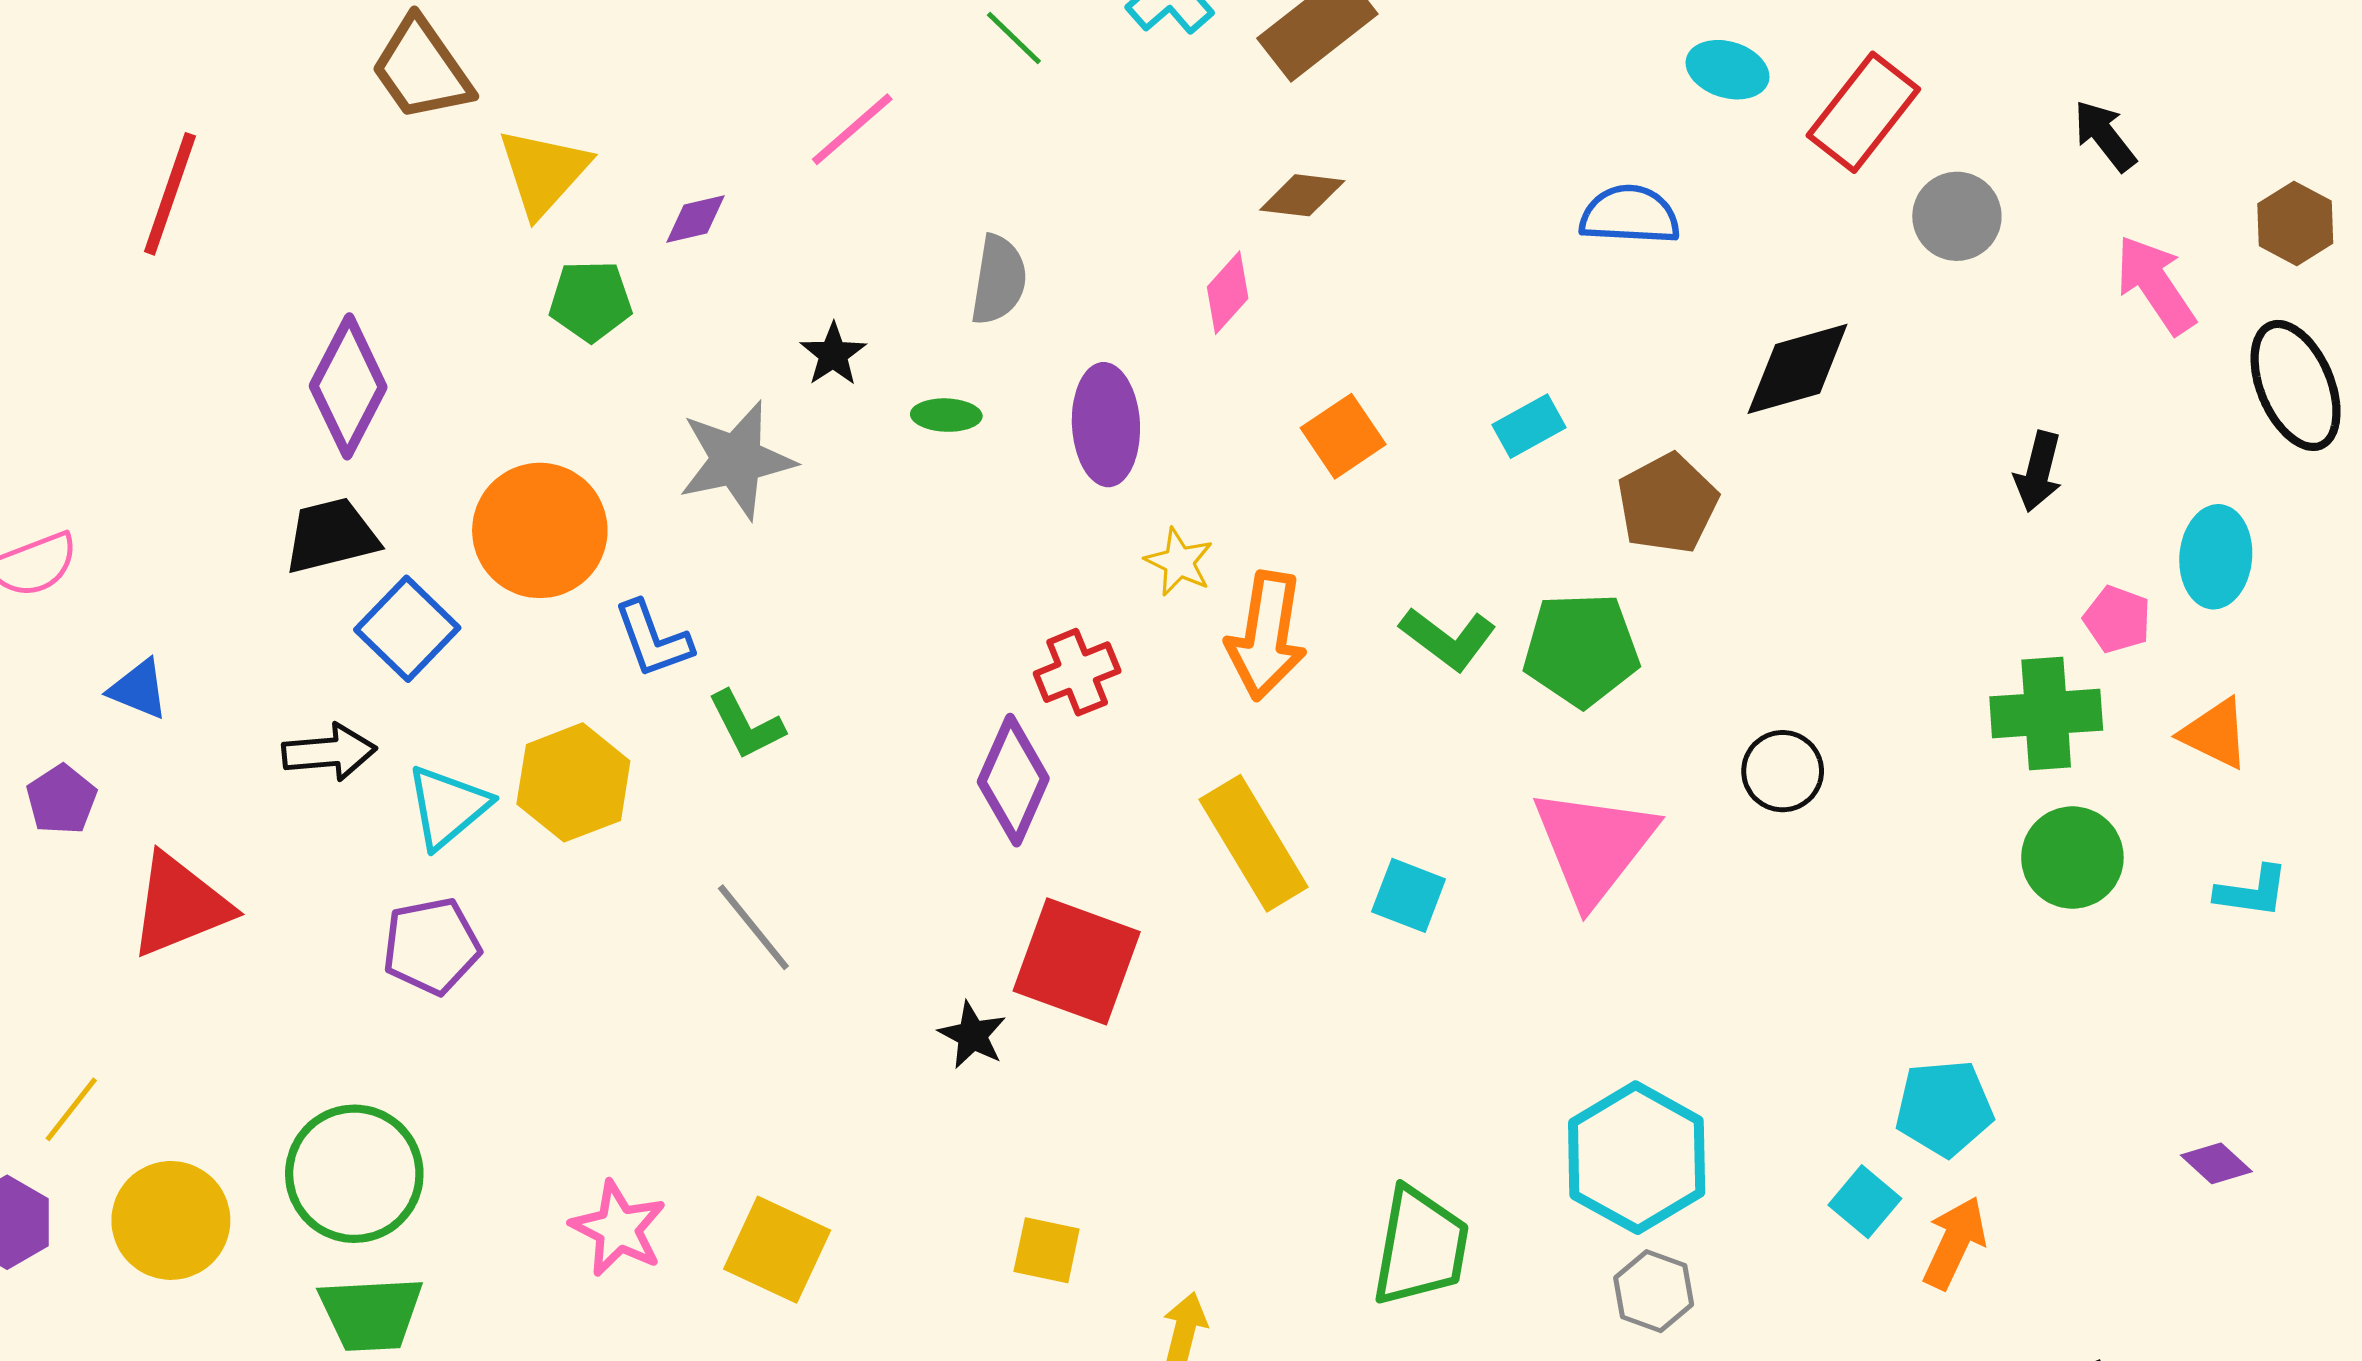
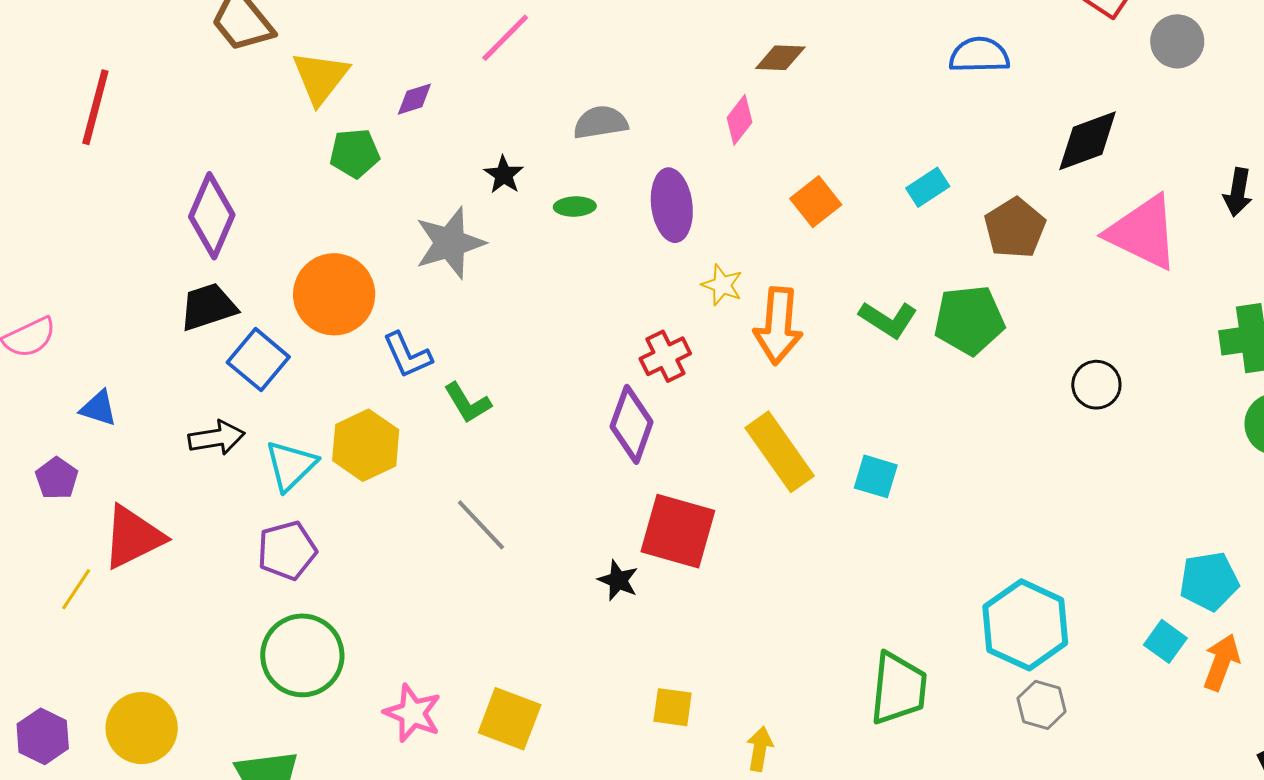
gray semicircle: (999, 280) -> (601, 122), turned -104
pink triangle: (1594, 846) -> (1143, 233), moved, turned -38
yellow line: (71, 1109) -> (76, 589), moved
green circle: (354, 1174) -> (302, 655), moved

